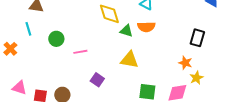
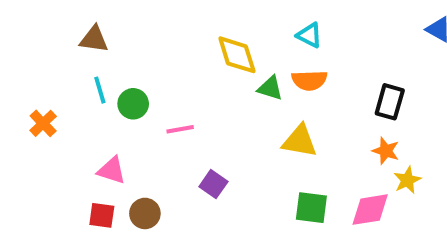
cyan line: (28, 29) -> (100, 90), moved
black rectangle: (197, 38) -> (390, 102), moved
yellow triangle: (129, 60) -> (300, 141), moved
pink triangle: (19, 88) -> (112, 170), moved

